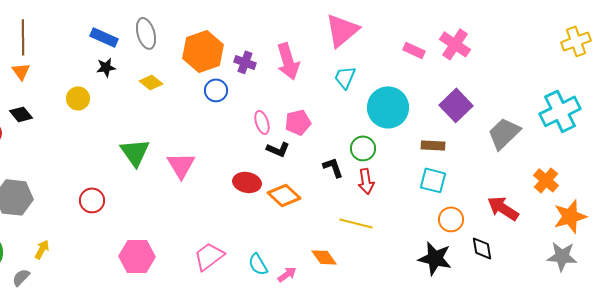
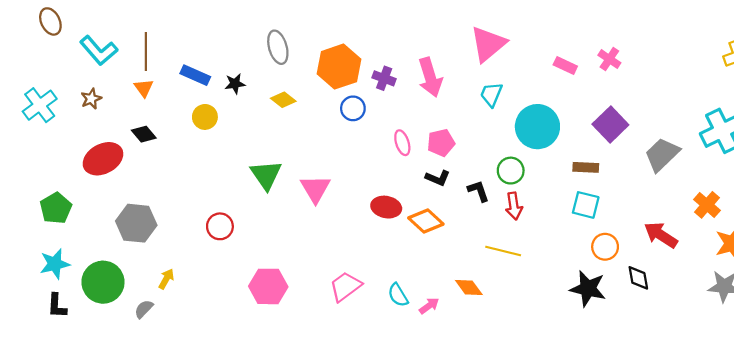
blue rectangle: (104, 37) -> (195, 75), moved
pink cross: (455, 44) -> (609, 59), size x0.7
black L-shape: (278, 149) -> (438, 178), moved

